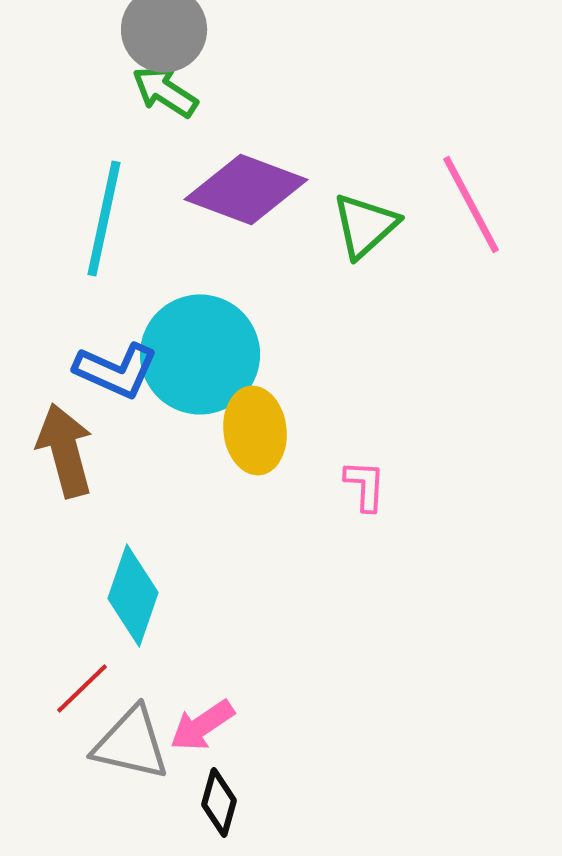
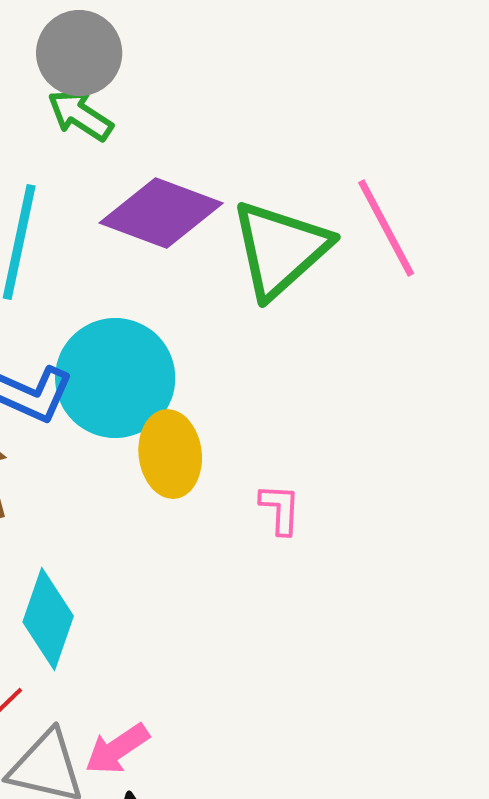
green triangle: (365, 225) -> (280, 249), size x1.5

